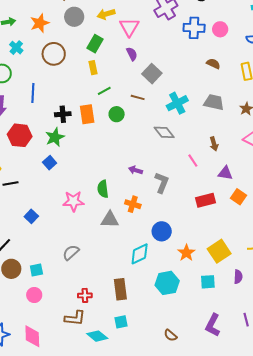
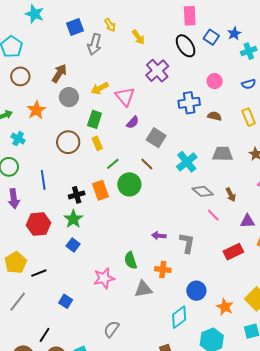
blue cross: (194, 28) -> (189, 103), moved
brown circle: (54, 54) -> (68, 142), moved
purple semicircle: (132, 54) -> (133, 122), turned 80
brown line: (138, 97) -> (147, 164), turned 40
green circle: (117, 114) -> (129, 184), size x1.5
gray diamond: (164, 132) -> (203, 191), moved

